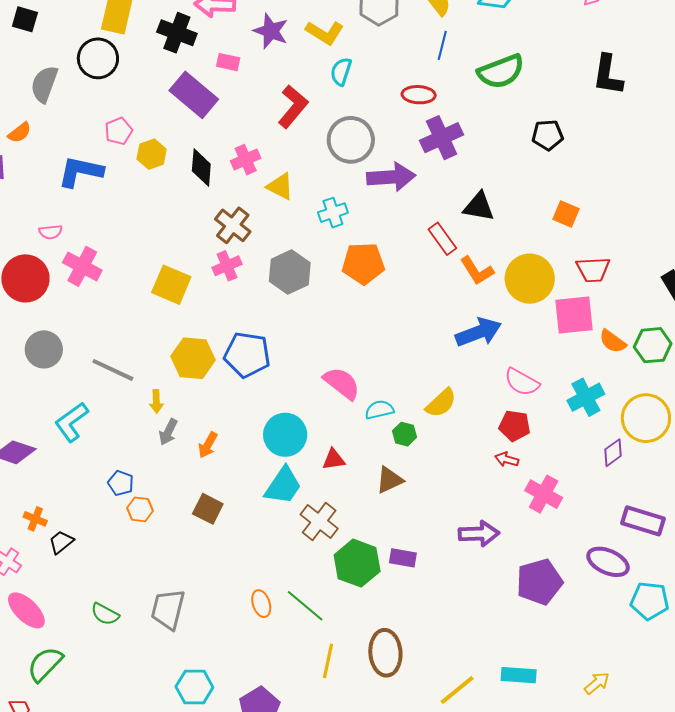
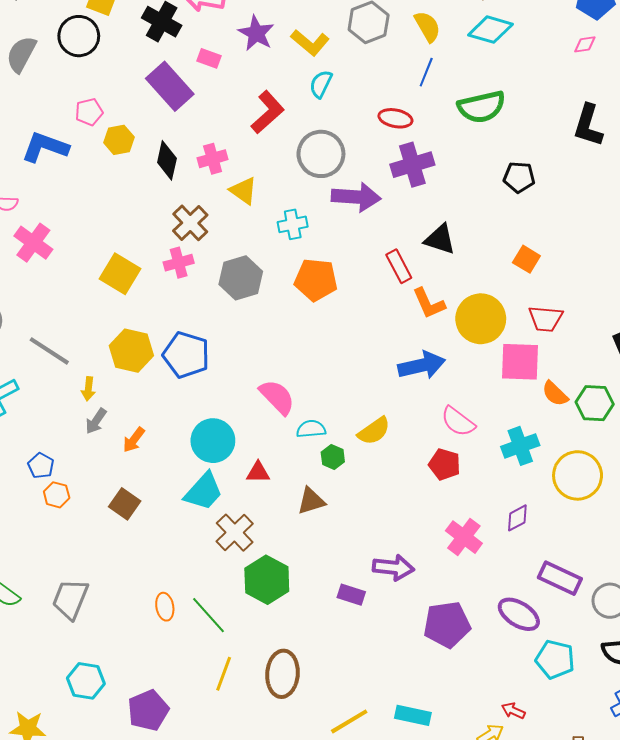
purple diamond: (613, 453) -> (517, 518), moved
red arrow: (507, 459) -> (513, 711), moved
purple rectangle: (403, 558) -> (351, 595), moved

